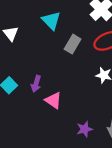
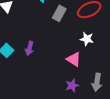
pink triangle: (53, 100) -> (74, 59), moved

